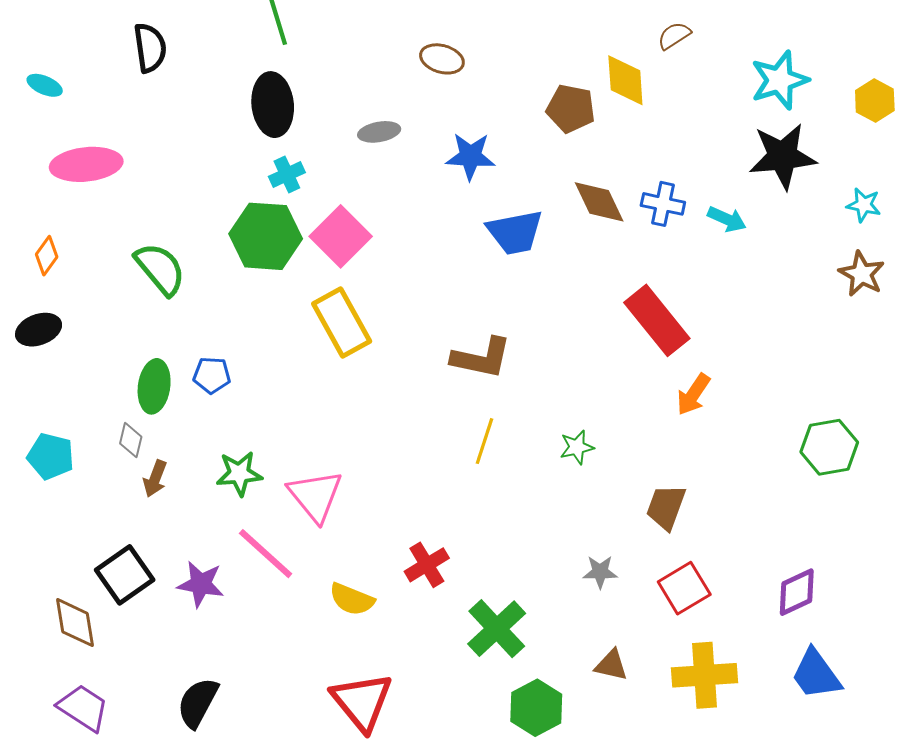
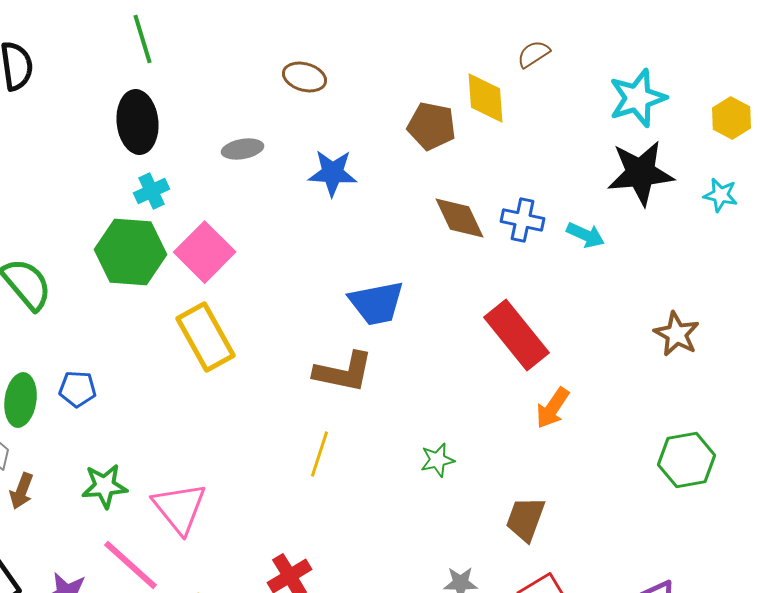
cyan star: (864, 205) -> (721, 195), moved
blue trapezoid: (515, 232) -> (377, 303), moved
brown star: (862, 274) -> (677, 334), moved
yellow line: (485, 441) -> (320, 454), moved

